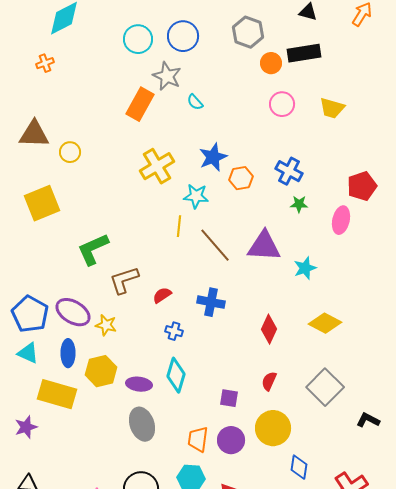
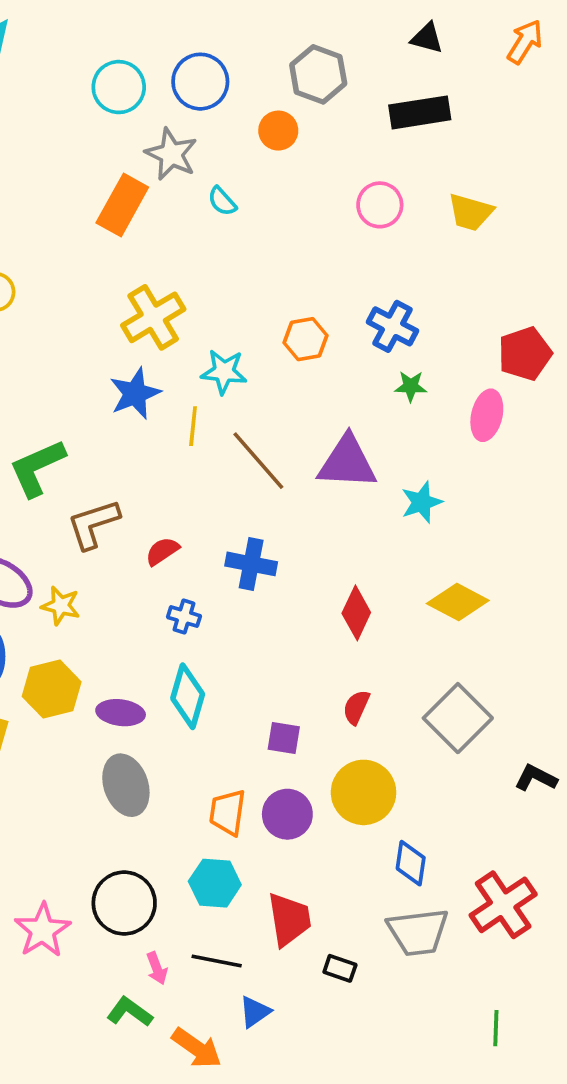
orange circle: (271, 63) -> (278, 131), moved
blue star: (213, 157) -> (135, 393), moved

